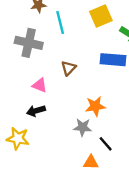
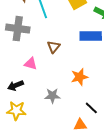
black arrow: (36, 111) -> (15, 86), moved
gray star: (83, 127) -> (52, 96), moved

